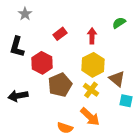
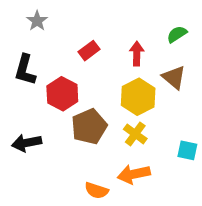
brown triangle: (117, 79) -> (174, 77), moved
orange arrow: (90, 117) -> (134, 174), turned 125

